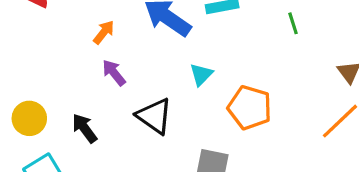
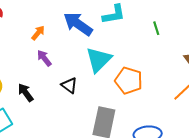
cyan triangle: (201, 74) -> (99, 60), size x1.8
black triangle: (154, 116) -> (69, 85), size x0.7

